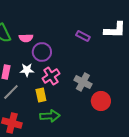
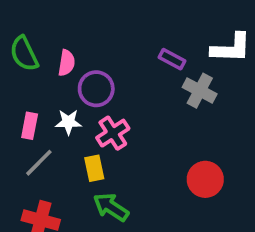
pink semicircle: (26, 38) -> (67, 63), turned -80
gray cross: (83, 82) -> (200, 91), moved
green arrow: (50, 116) -> (111, 207), turned -144

